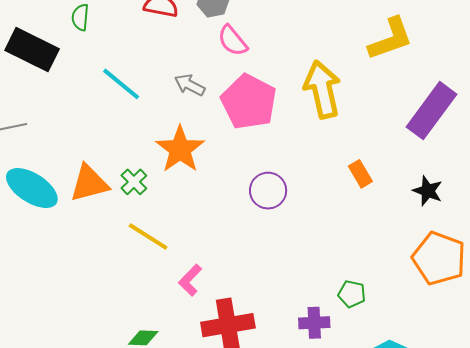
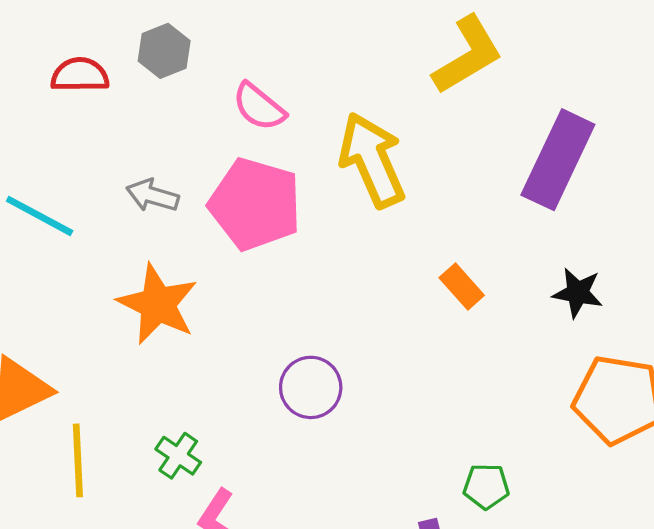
pink semicircle: (233, 41) -> (259, 107), moved
green cross: (134, 182) -> (178, 456), moved
purple circle: (268, 191) -> (311, 387), moved
yellow line: (148, 237) -> (78, 460), moved, turned 66

